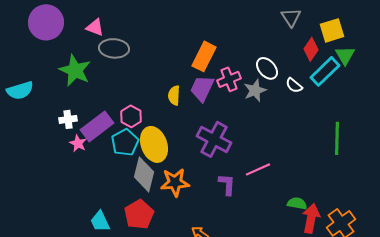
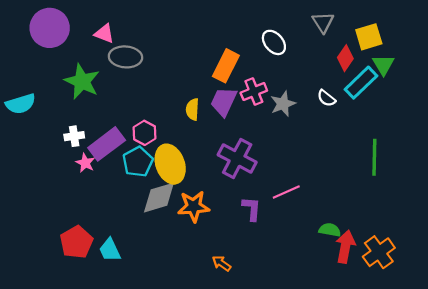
white ellipse: (267, 68) -> (274, 42), moved
gray diamond: (144, 174) -> (159, 198), turned 60
red pentagon: (139, 214) -> (76, 242), moved

